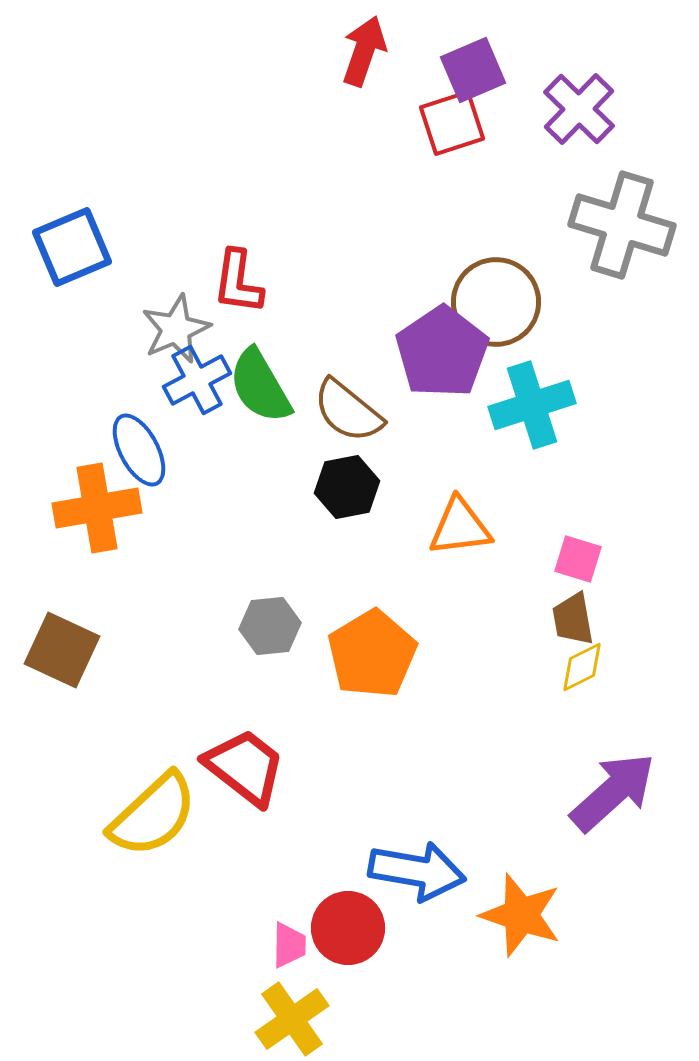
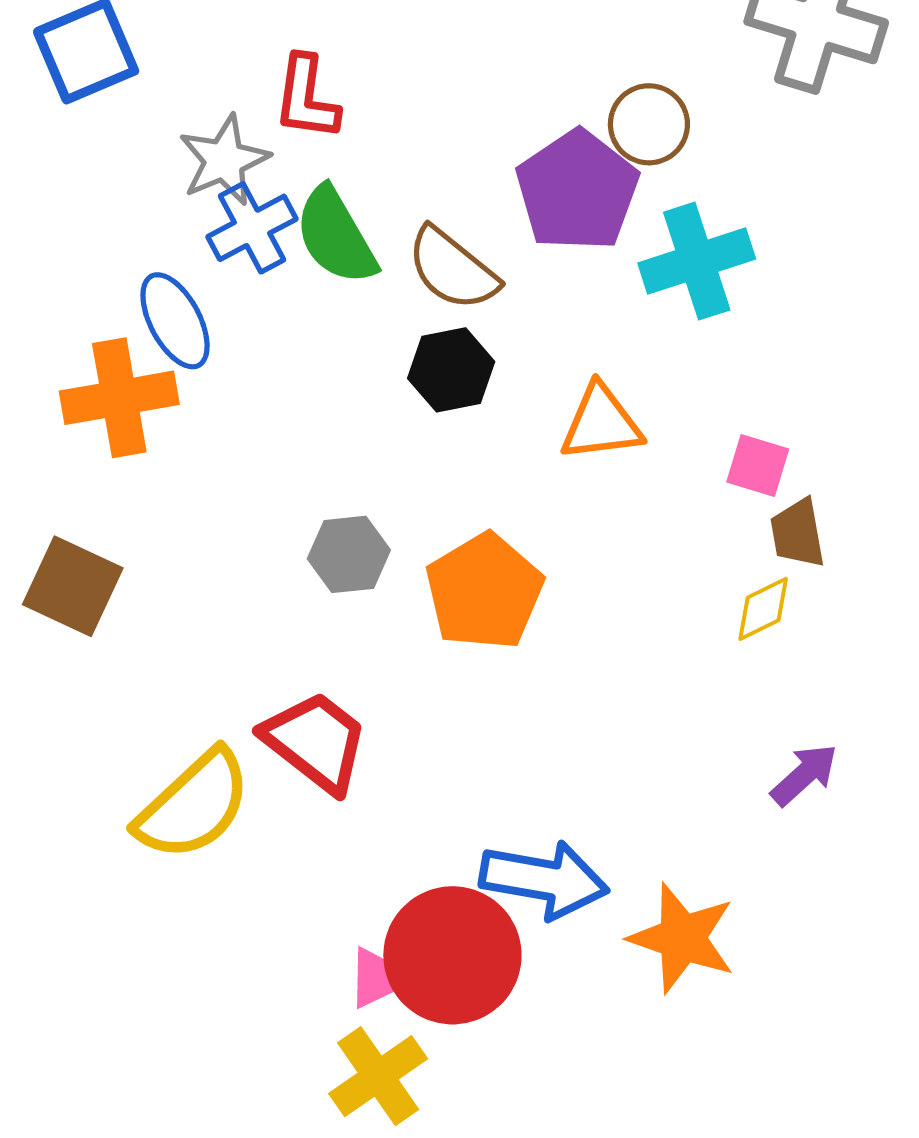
brown circle: (496, 302) -> (649, 124), size x0.7
brown trapezoid: (573, 619) -> (798, 533), moved
purple arrow: (613, 792) -> (804, 775), size x0.6
red circle: (348, 928) -> (452, 955), size x1.4

